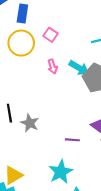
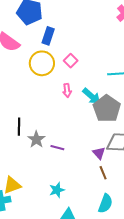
purple line: (72, 140) -> (57, 148), moved
cyan star: (61, 172) -> (57, 190), size x0.7

